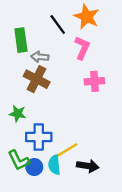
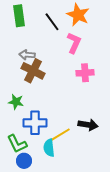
green rectangle: (21, 40) -> (19, 16), moved
gray arrow: (40, 57) -> (27, 55), moved
black arrow: (88, 166) -> (88, 125), moved
blue circle: (34, 167) -> (24, 161), moved

